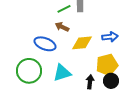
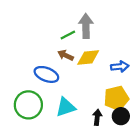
yellow diamond: (82, 43) -> (88, 58), moved

